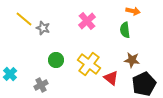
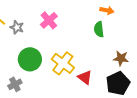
pink cross: (87, 21) -> (49, 20), moved
green circle: (56, 60) -> (30, 59), size x1.5
brown star: (132, 60) -> (121, 58), moved

